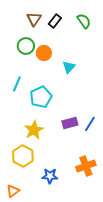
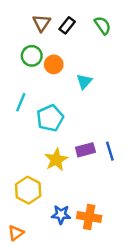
blue line: (90, 124) -> (110, 151), turned -49
yellow star: (34, 130) -> (56, 160), moved
orange cross: (86, 166) -> (89, 217), moved, turned 30

